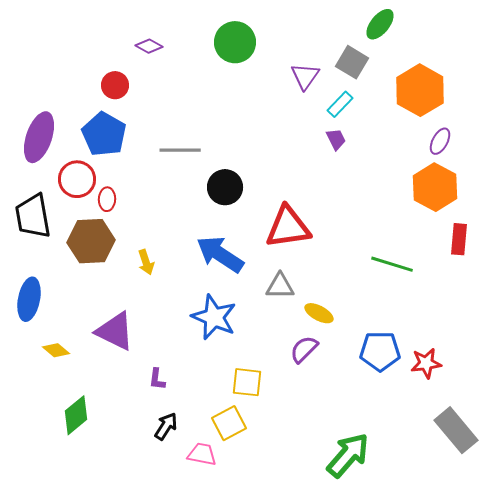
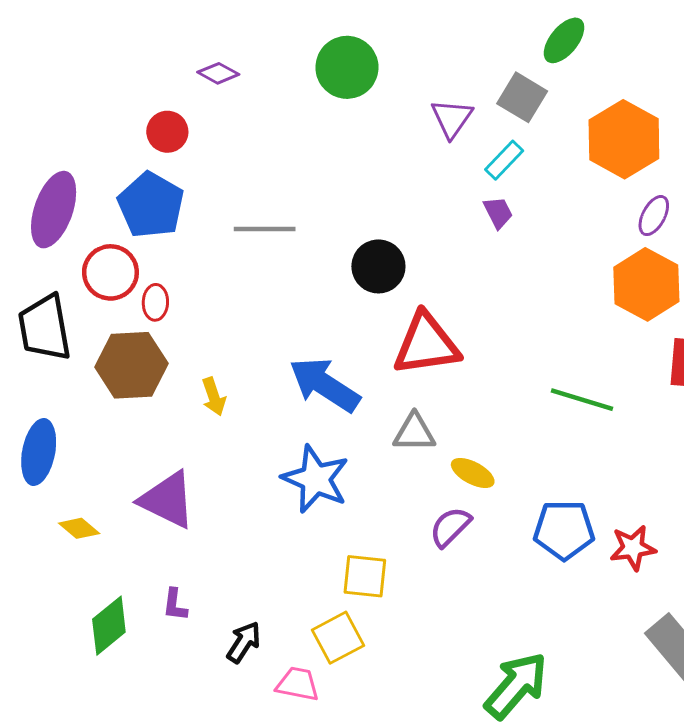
black circle: (225, 187) -> (378, 266), moved
purple L-shape: (157, 379) -> (175, 605), moved

